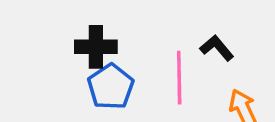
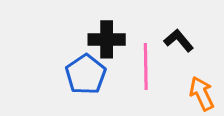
black cross: (96, 47) -> (107, 39), moved

